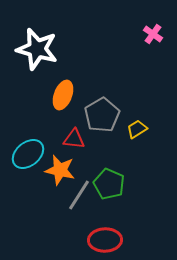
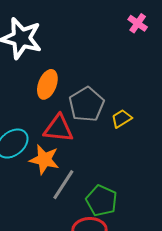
red triangle: (74, 139) -> (58, 128), size x1.4
green pentagon: (109, 184) -> (102, 201), moved

